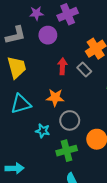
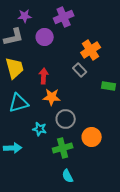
purple star: (36, 13) -> (25, 16), moved
red arrow: (62, 66) -> (44, 76), moved
cyan arrow: (15, 168) -> (13, 148), moved

